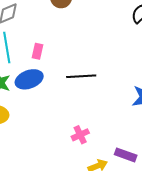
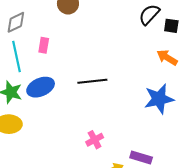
pink rectangle: (38, 51) -> (44, 45), moved

